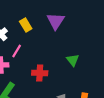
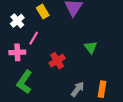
red cross: (40, 73) -> (57, 61), turned -35

